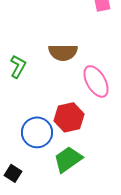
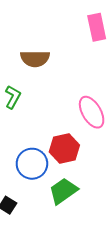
brown semicircle: (63, 52) -> (35, 59), moved

